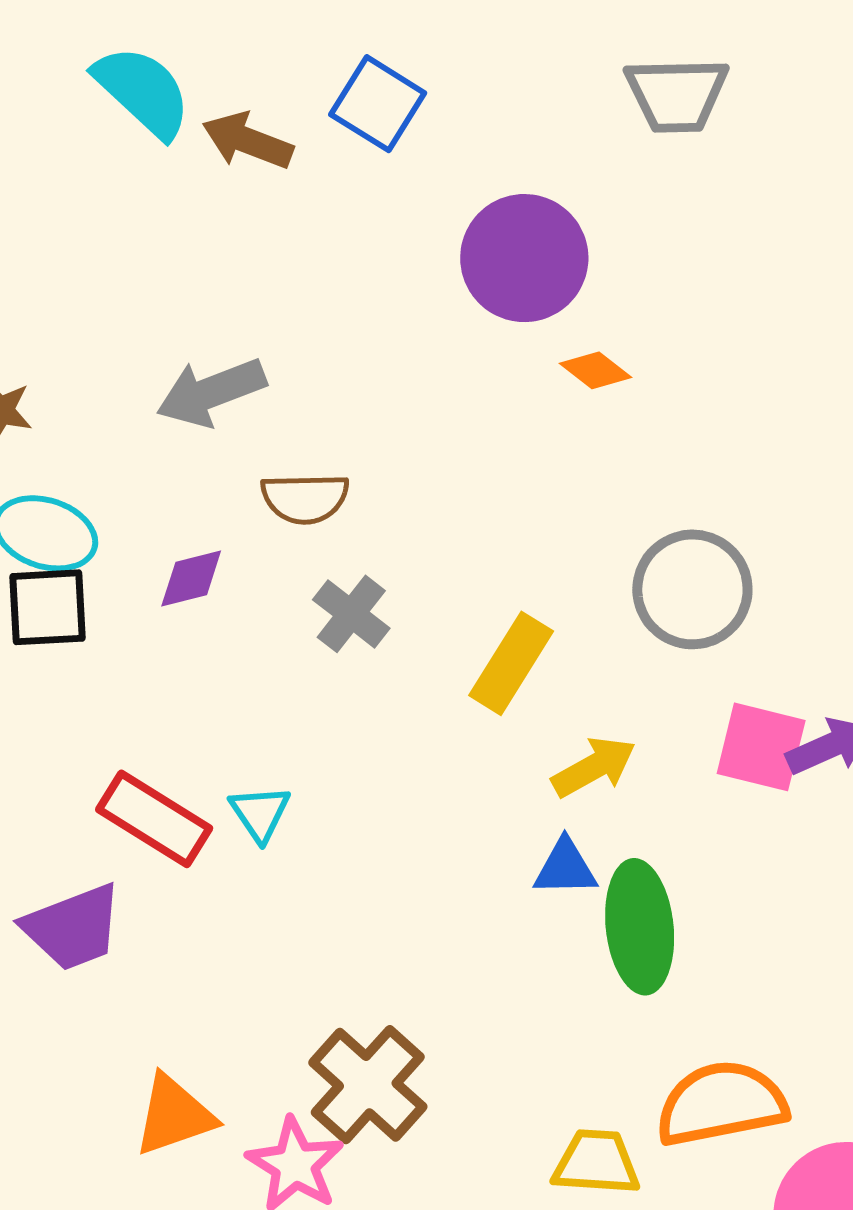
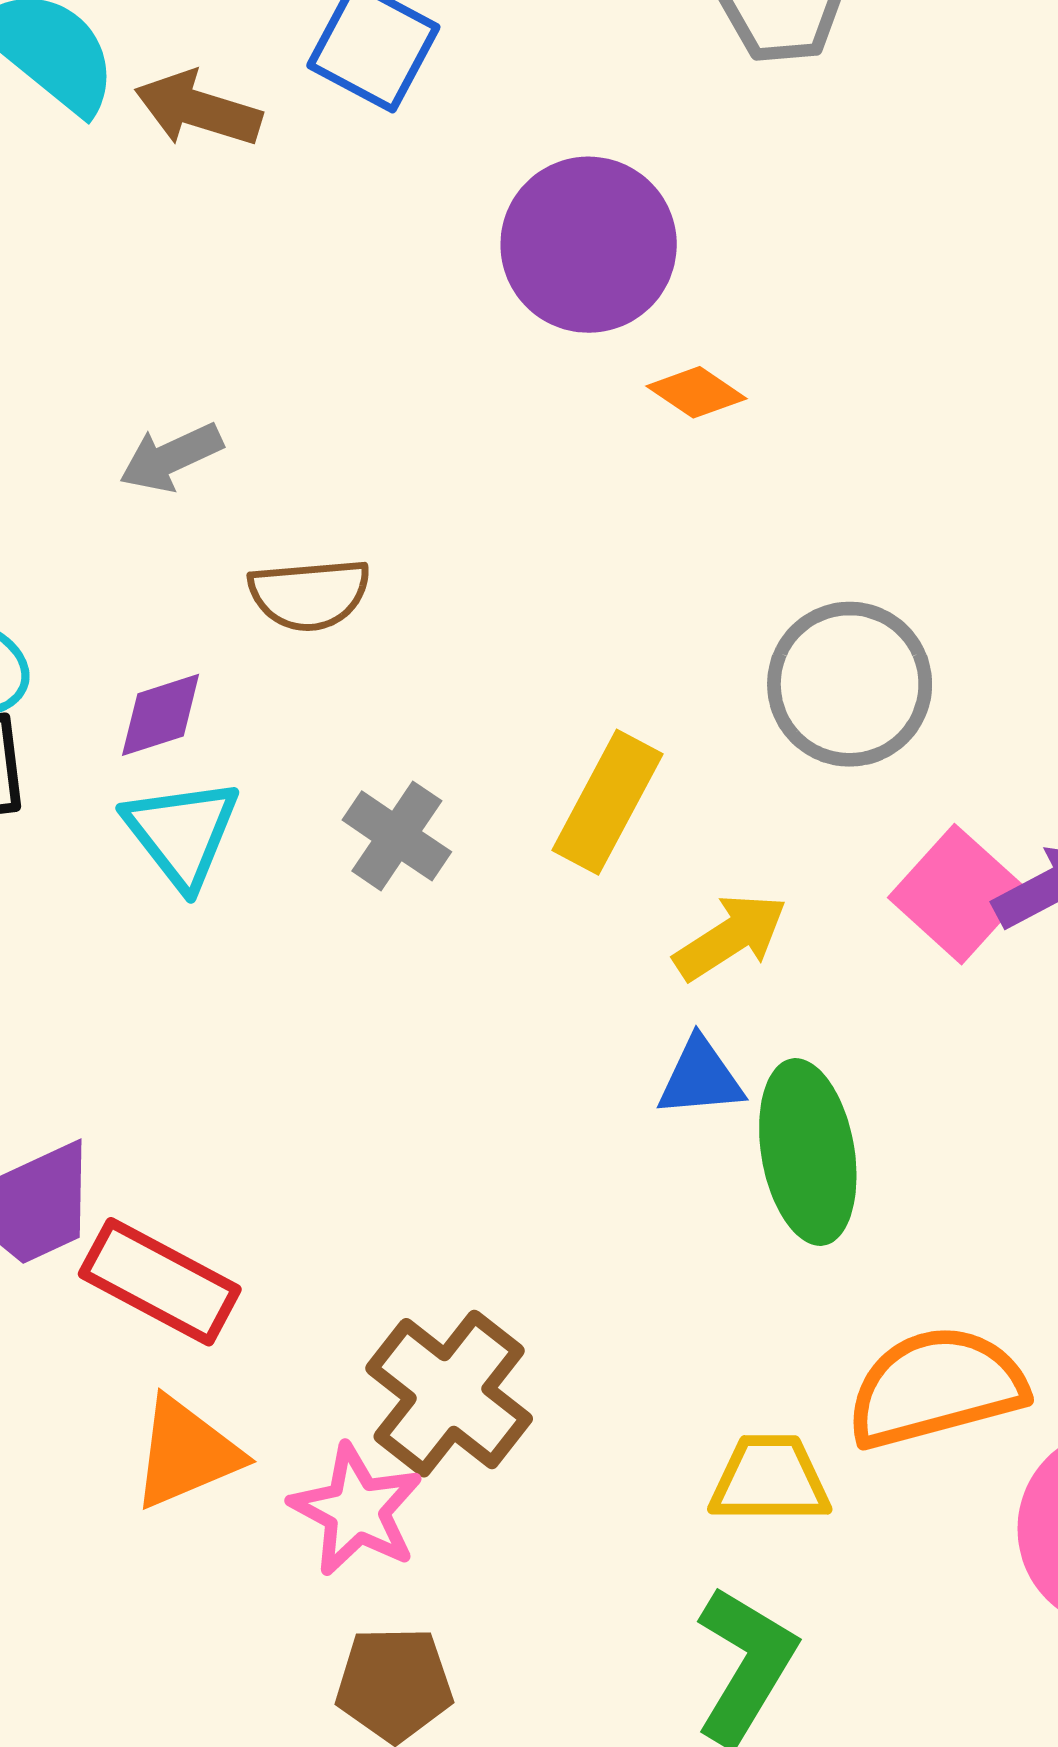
gray arrow: (211, 392) -> (171, 457), size x0.7
gray cross: (351, 614) -> (397, 836), moved
pink square: (761, 747) -> (958, 894), turned 32
cyan triangle: (260, 813) -> (182, 833), moved, size x1.4
red rectangle: (154, 819) -> (160, 1282), moved

